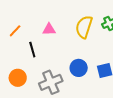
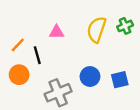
orange line: (15, 31) -> (18, 45), moved
orange circle: (18, 78) -> (19, 75), moved

